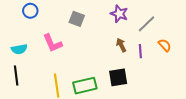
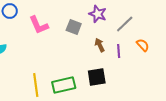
gray square: (77, 19) -> (74, 27), moved
pink L-shape: (53, 43) -> (39, 25), moved

